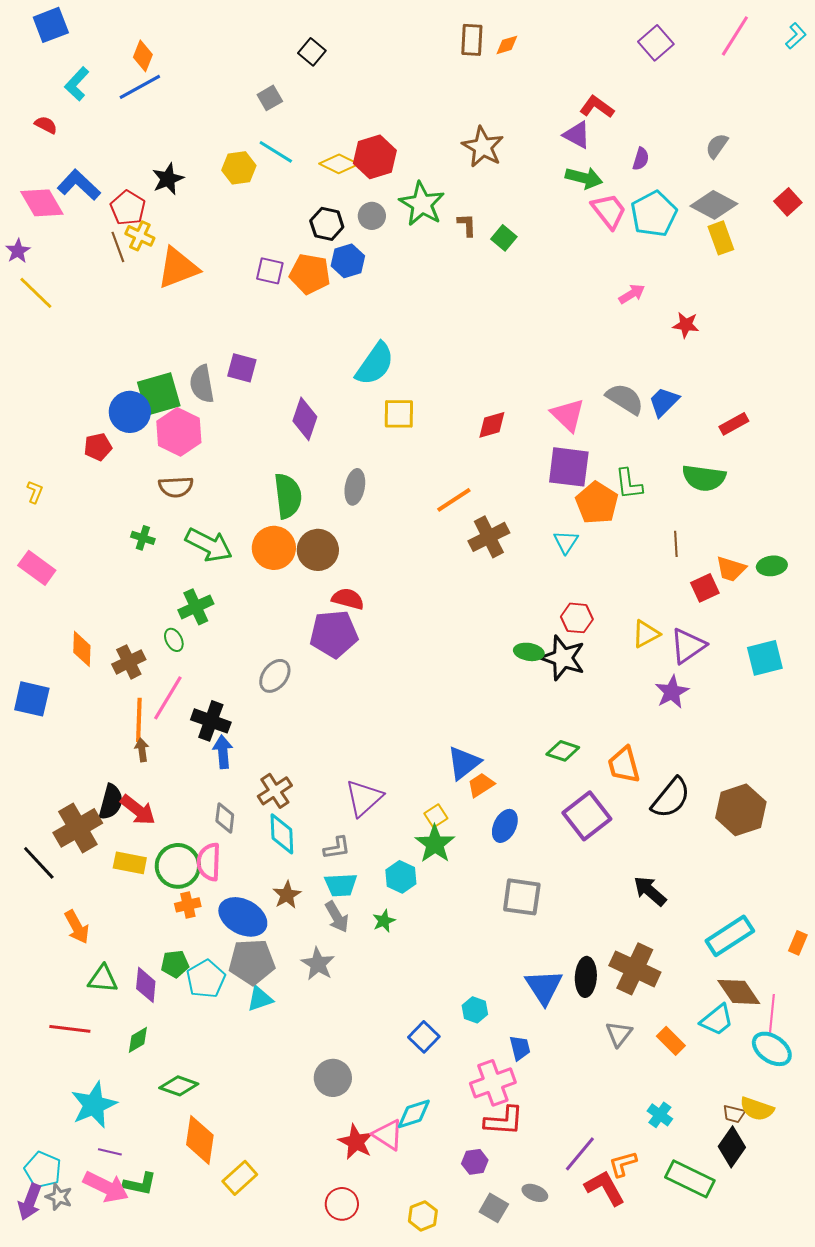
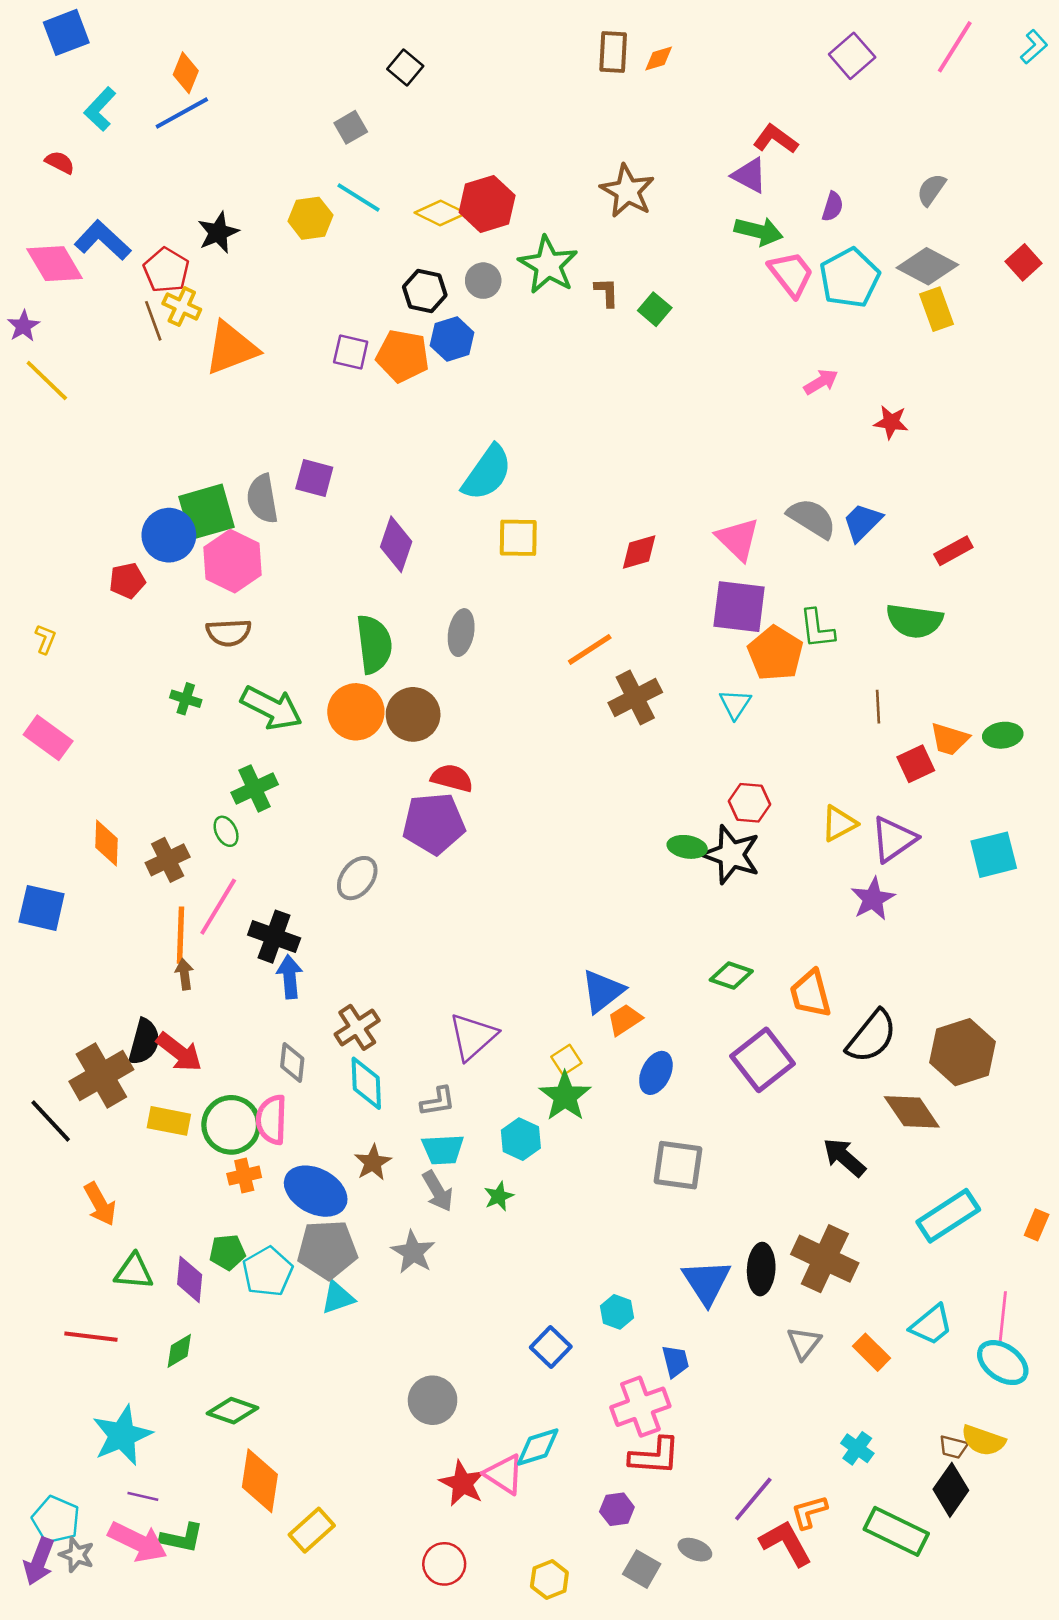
brown diamond: (739, 992) -> (912, 1112), moved

